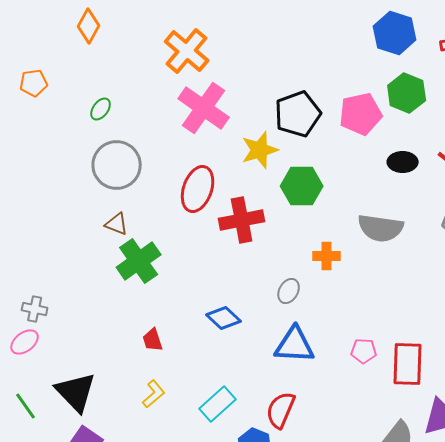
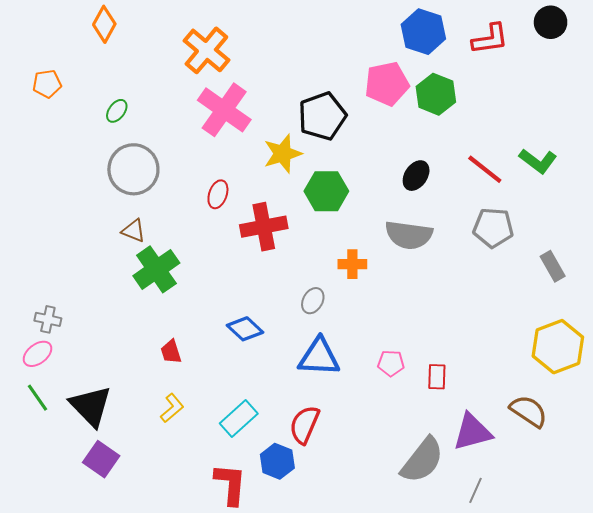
pink pentagon: (361, 114) -> (387, 84), moved
black ellipse: (403, 162) -> (416, 176), moved, turned -56
red ellipse: (198, 189) -> (218, 194), size x0.6
red rectangle: (408, 364) -> (437, 377), size x0.6
green line: (26, 406) -> (38, 398), moved

